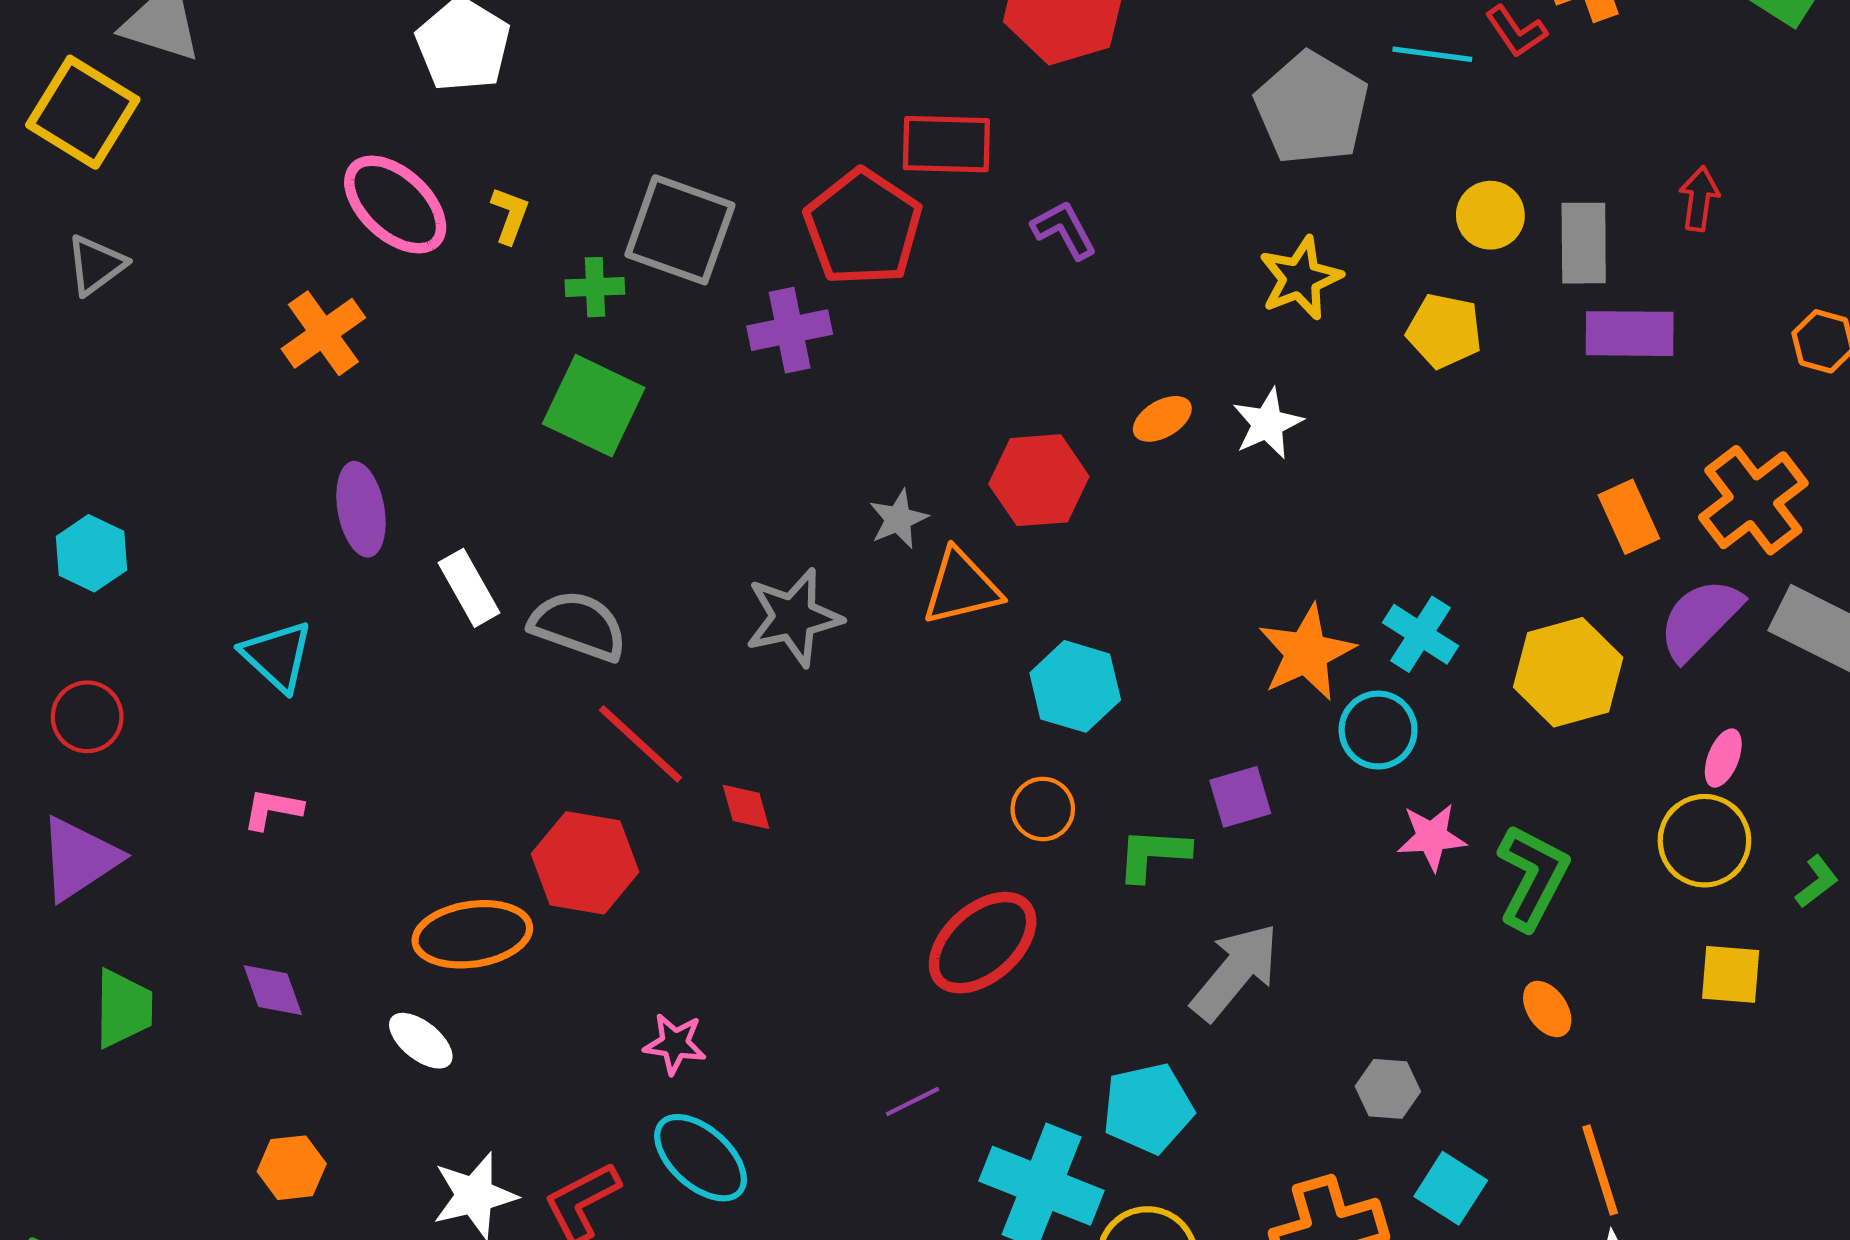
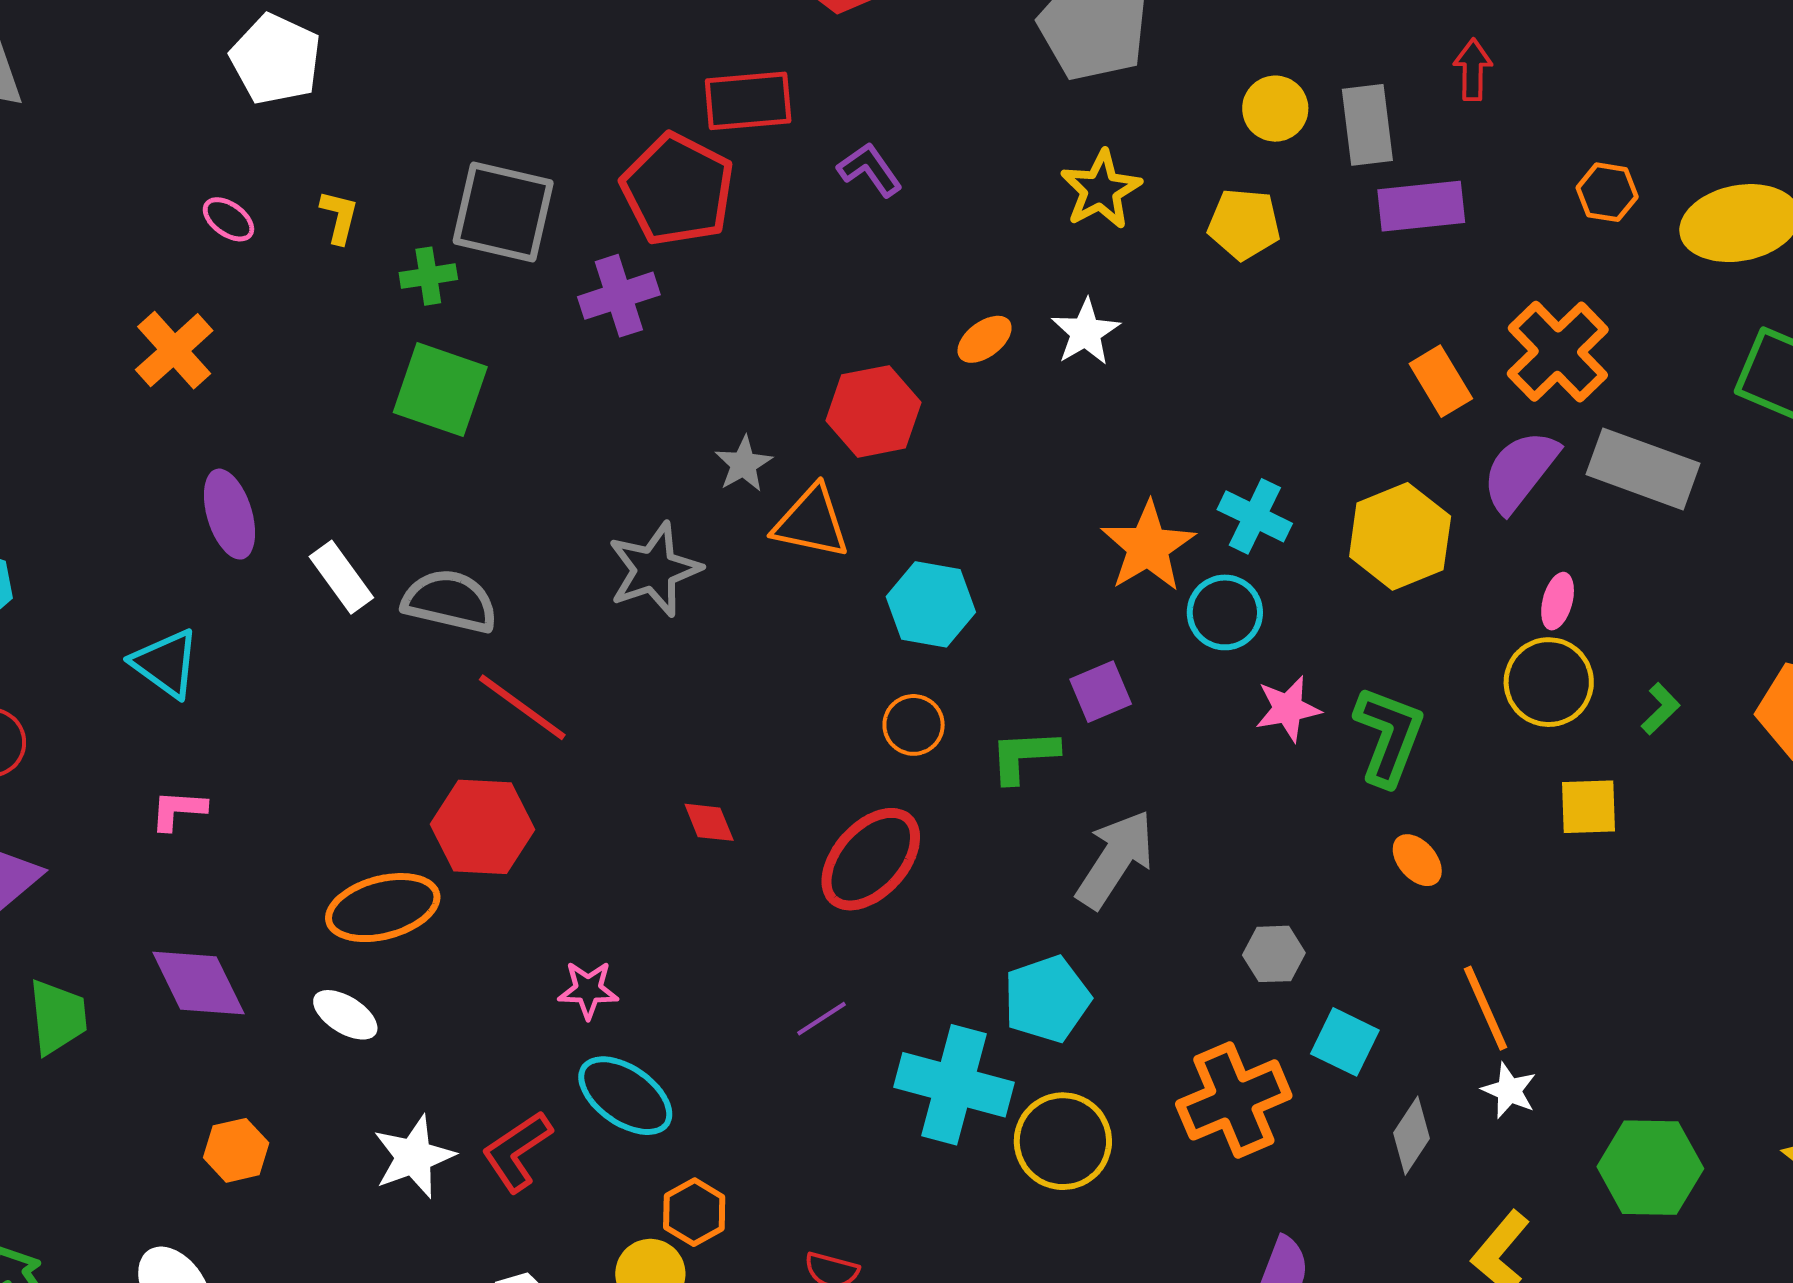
pink ellipse: (395, 204) -> (228, 219), size x0.5
orange triangle: (961, 587) -> (811, 522), turned 32
red diamond: (746, 807) -> (709, 822), moved
purple diamond: (273, 990) -> (198, 983), size x1.5

